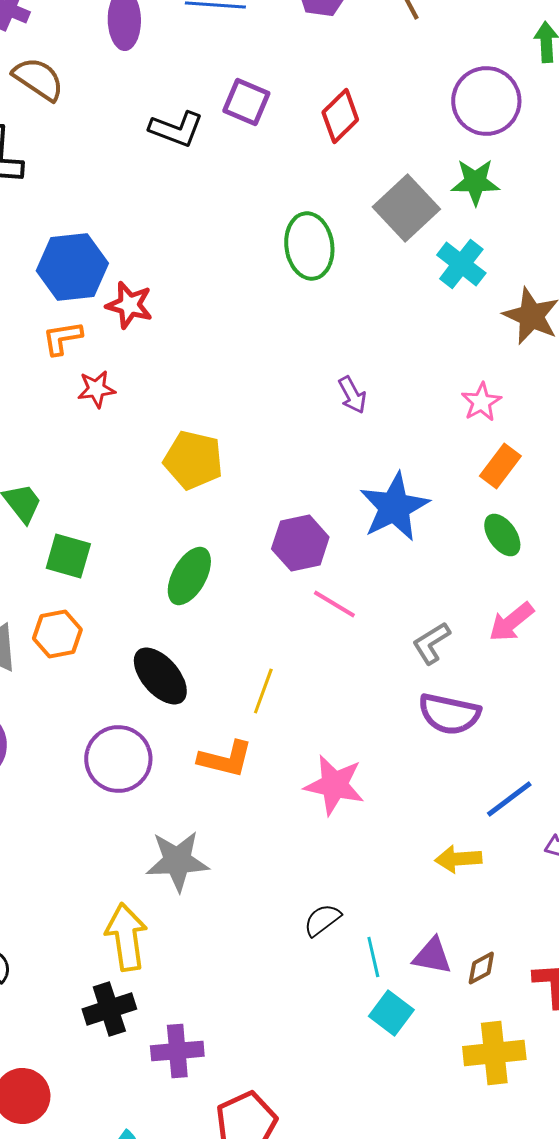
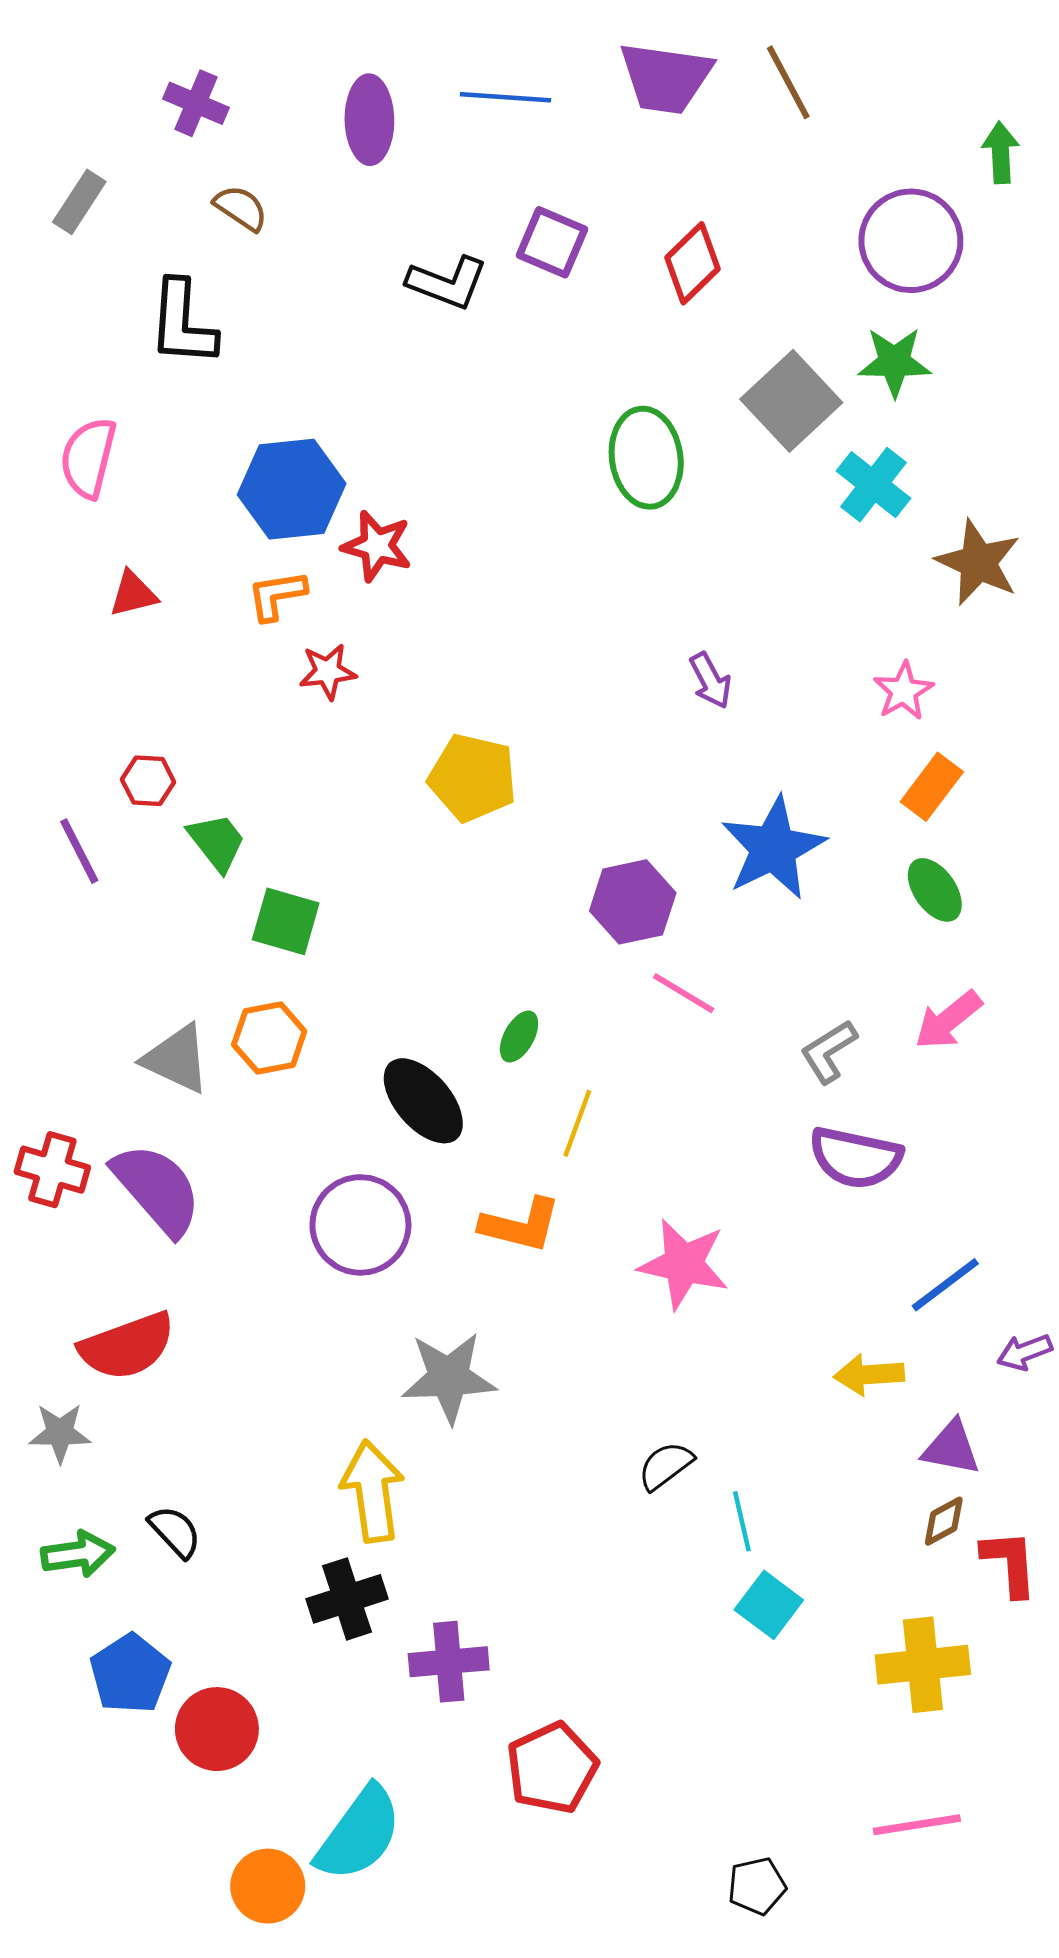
brown semicircle: (38, 79) -> (241, 208), size x0.7
green ellipse: (189, 576) -> (519, 1037), moved, size x0.6
purple triangle: (432, 956) -> (951, 1448), moved
brown diamond: (481, 968) -> (944, 1521), moved

